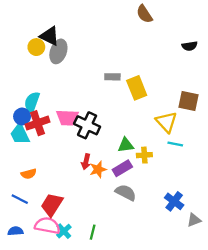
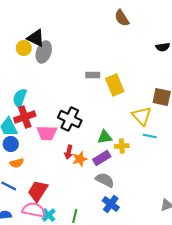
blue circle: (22, 116) -> (11, 144), moved
pink trapezoid: (67, 118) -> (47, 133), moved
blue cross: (174, 201) -> (111, 204), moved

